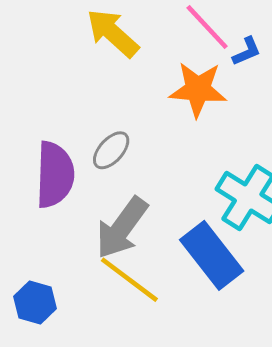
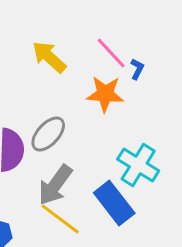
blue L-shape: (247, 51) -> (137, 69), turned -40
gray ellipse: (111, 150) -> (48, 134), size x1.4

